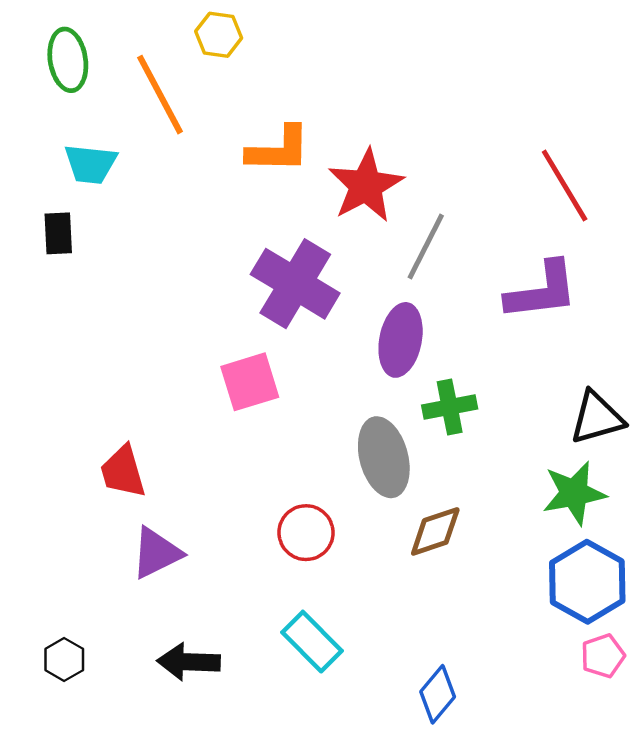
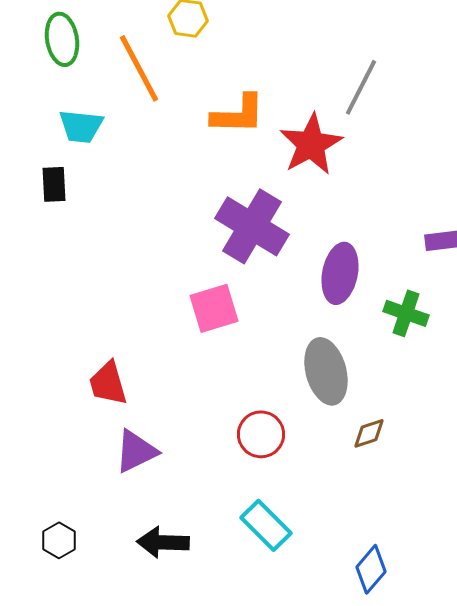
gray line: (426, 247) -> (361, 87), moved
green cross: (450, 407) -> (406, 313), moved, turned 30
brown diamond: (435, 531) -> (369, 433), size x0.7

